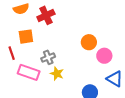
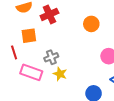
orange circle: (89, 42) -> (91, 24), moved

